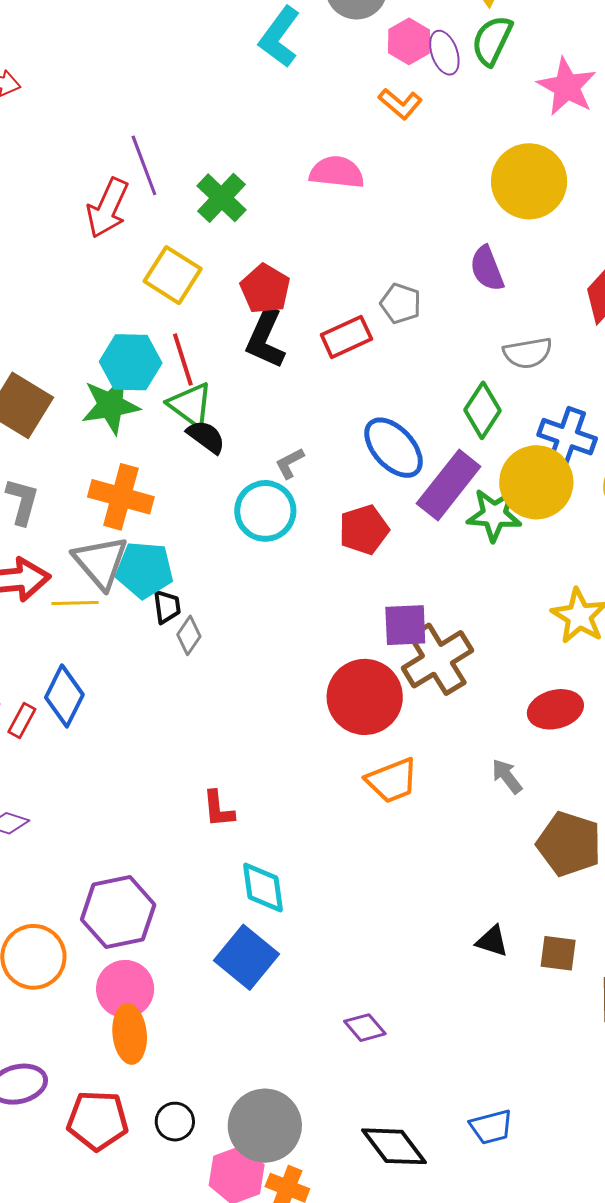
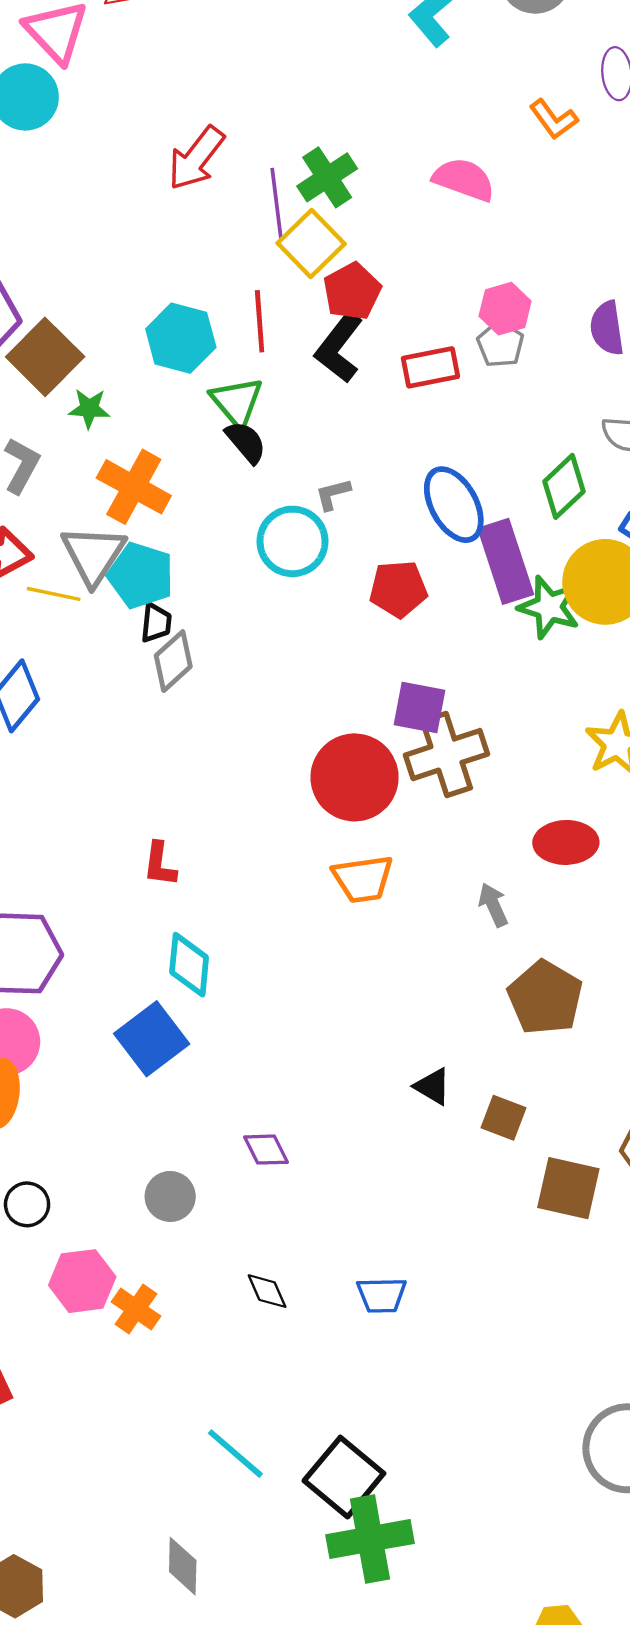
pink hexagon: (409, 41) -> (505, 309), moved
purple line: (144, 165) -> (277, 204), moved
yellow square: (173, 275) -> (311, 244), moved
red line: (183, 360) -> (260, 321), moved
green star: (111, 405) -> (89, 408), moved, size x0.6
purple rectangle: (449, 485) -> (506, 561), turned -70
gray diamond: (189, 635) -> (173, 661), size x1.4
gray circle: (265, 1126) -> (170, 1196), moved, size x0.6
black diamond: (394, 1146) -> (267, 1291), size x0.6

